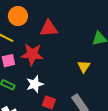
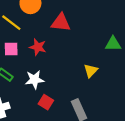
red star: (32, 54) -> (38, 47), size x0.7

